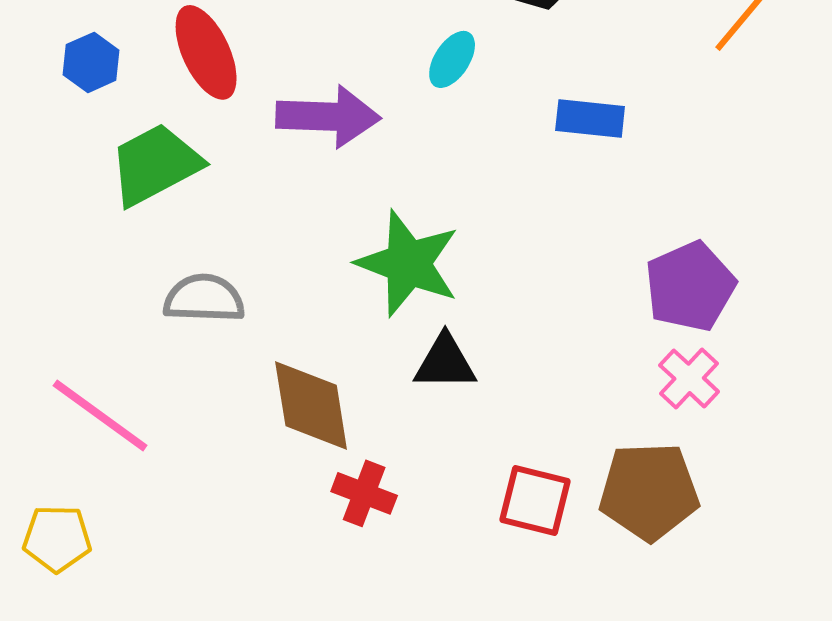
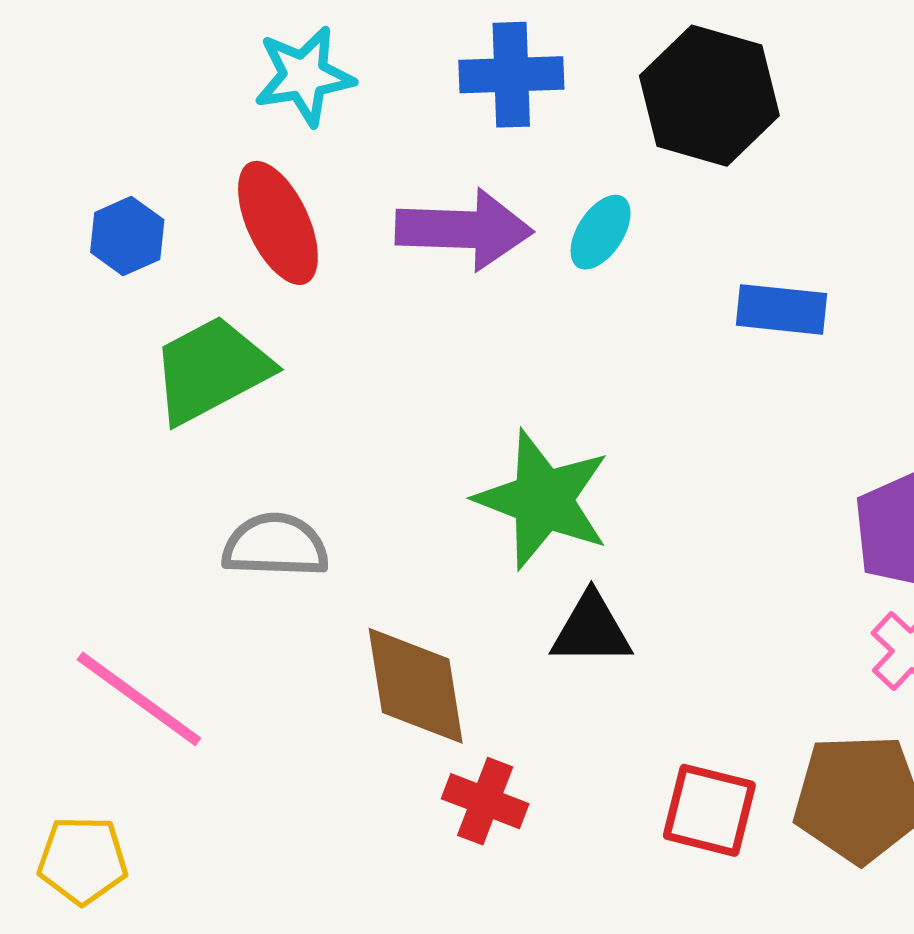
purple arrow: (328, 116) -> (464, 229), moved

